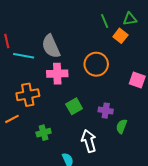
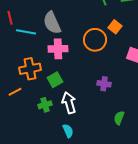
orange square: (120, 36) -> (115, 27), moved
green square: (74, 106) -> (55, 80), moved
green semicircle: (121, 126) -> (119, 118), moved
white arrow: (89, 141) -> (69, 103), moved

